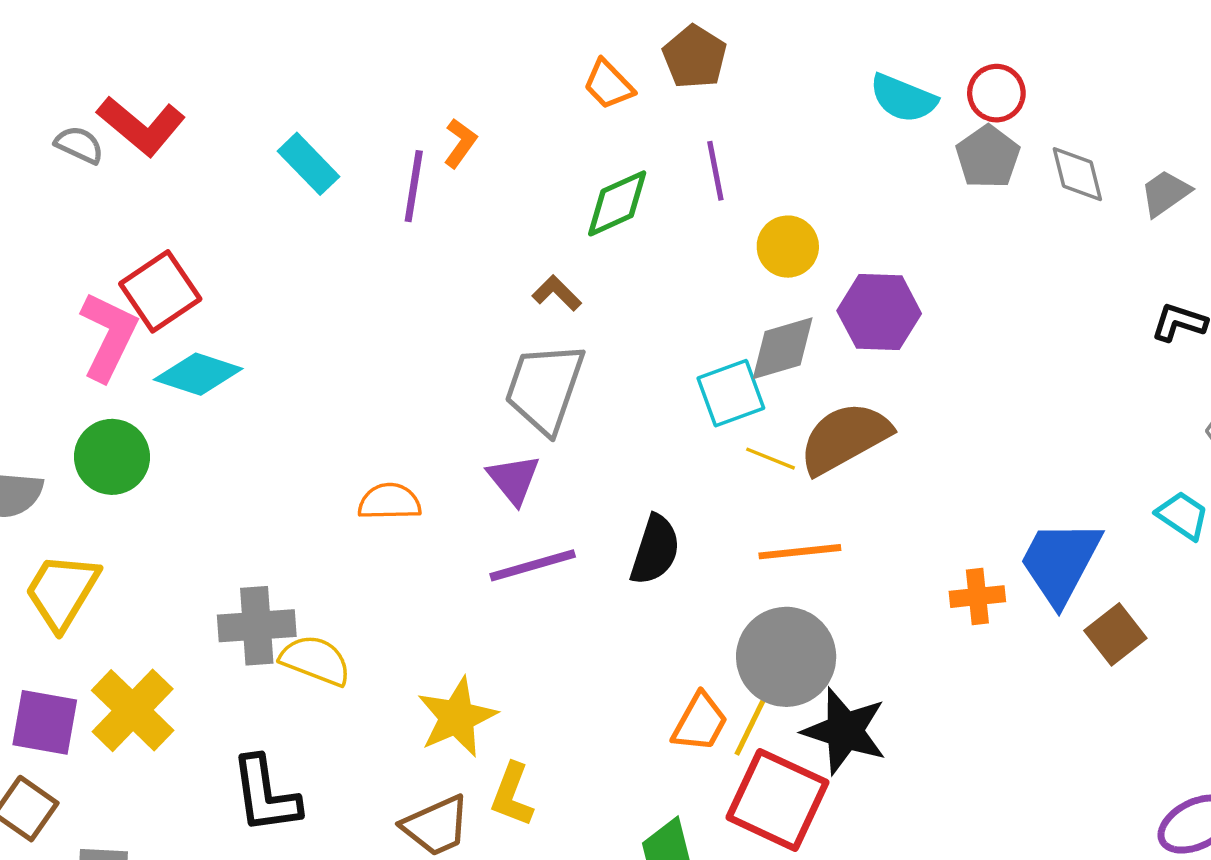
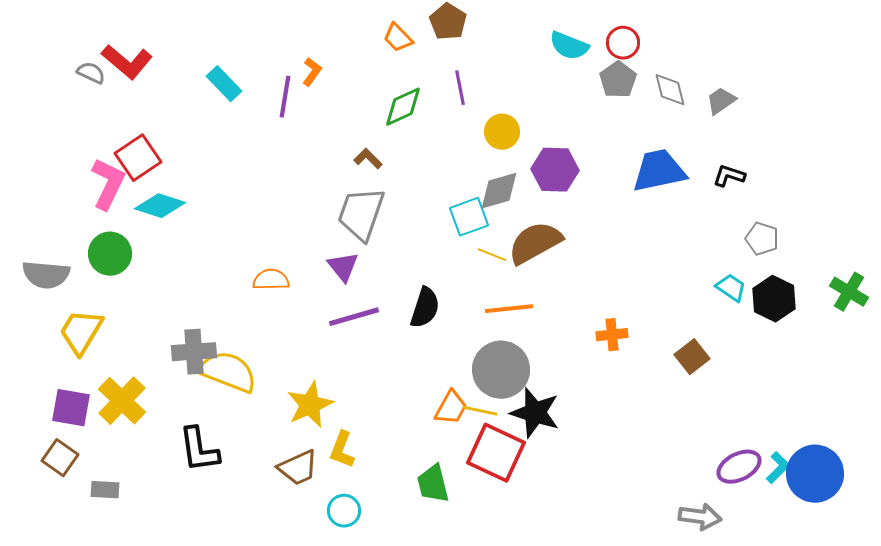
blue trapezoid: (1060, 562) -> (659, 171), moved, turned 50
yellow semicircle: (315, 660) -> (228, 372), size x1.4
yellow line: (750, 728) -> (480, 411), turned 76

